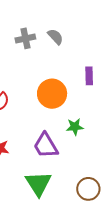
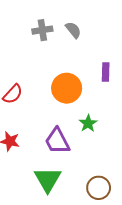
green star: (75, 127) -> (88, 123), turned -30

